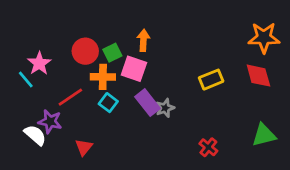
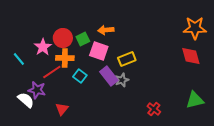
orange arrow: (143, 40) -> (106, 30), turned -98
pink star: (39, 63) -> (43, 47), moved
orange cross: (103, 77) -> (65, 58), moved
yellow rectangle: (211, 80) -> (127, 59), moved

